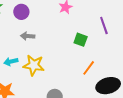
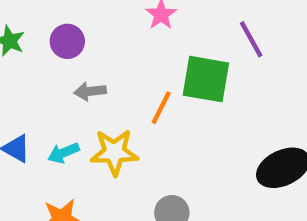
green square: (81, 40) -> (206, 79), size x1.6
orange line: (89, 68) -> (161, 108), moved

